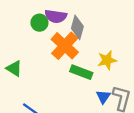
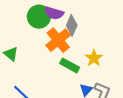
green circle: (39, 23) -> (39, 17), size x1.5
yellow star: (107, 60) -> (94, 58), turned -30

